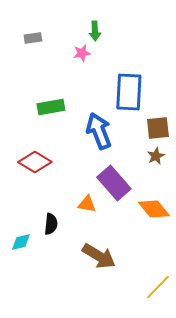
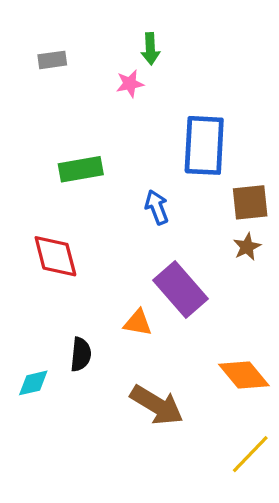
blue arrow: (99, 131) -> (157, 207), size x0.6
red diamond: (35, 162) -> (55, 256), turned 44
orange diamond: (154, 209) -> (244, 375), moved

